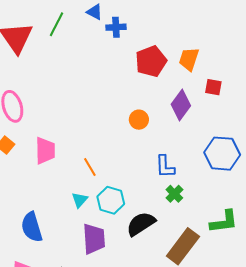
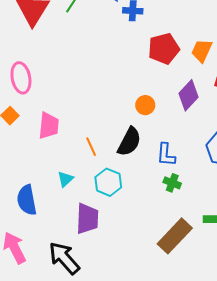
green cross: (174, 194) -> (172, 183), turned -30
cyan triangle: (80, 200) -> (65, 179), moved
black semicircle: (141, 224) -> (129, 142), moved, turned 144

